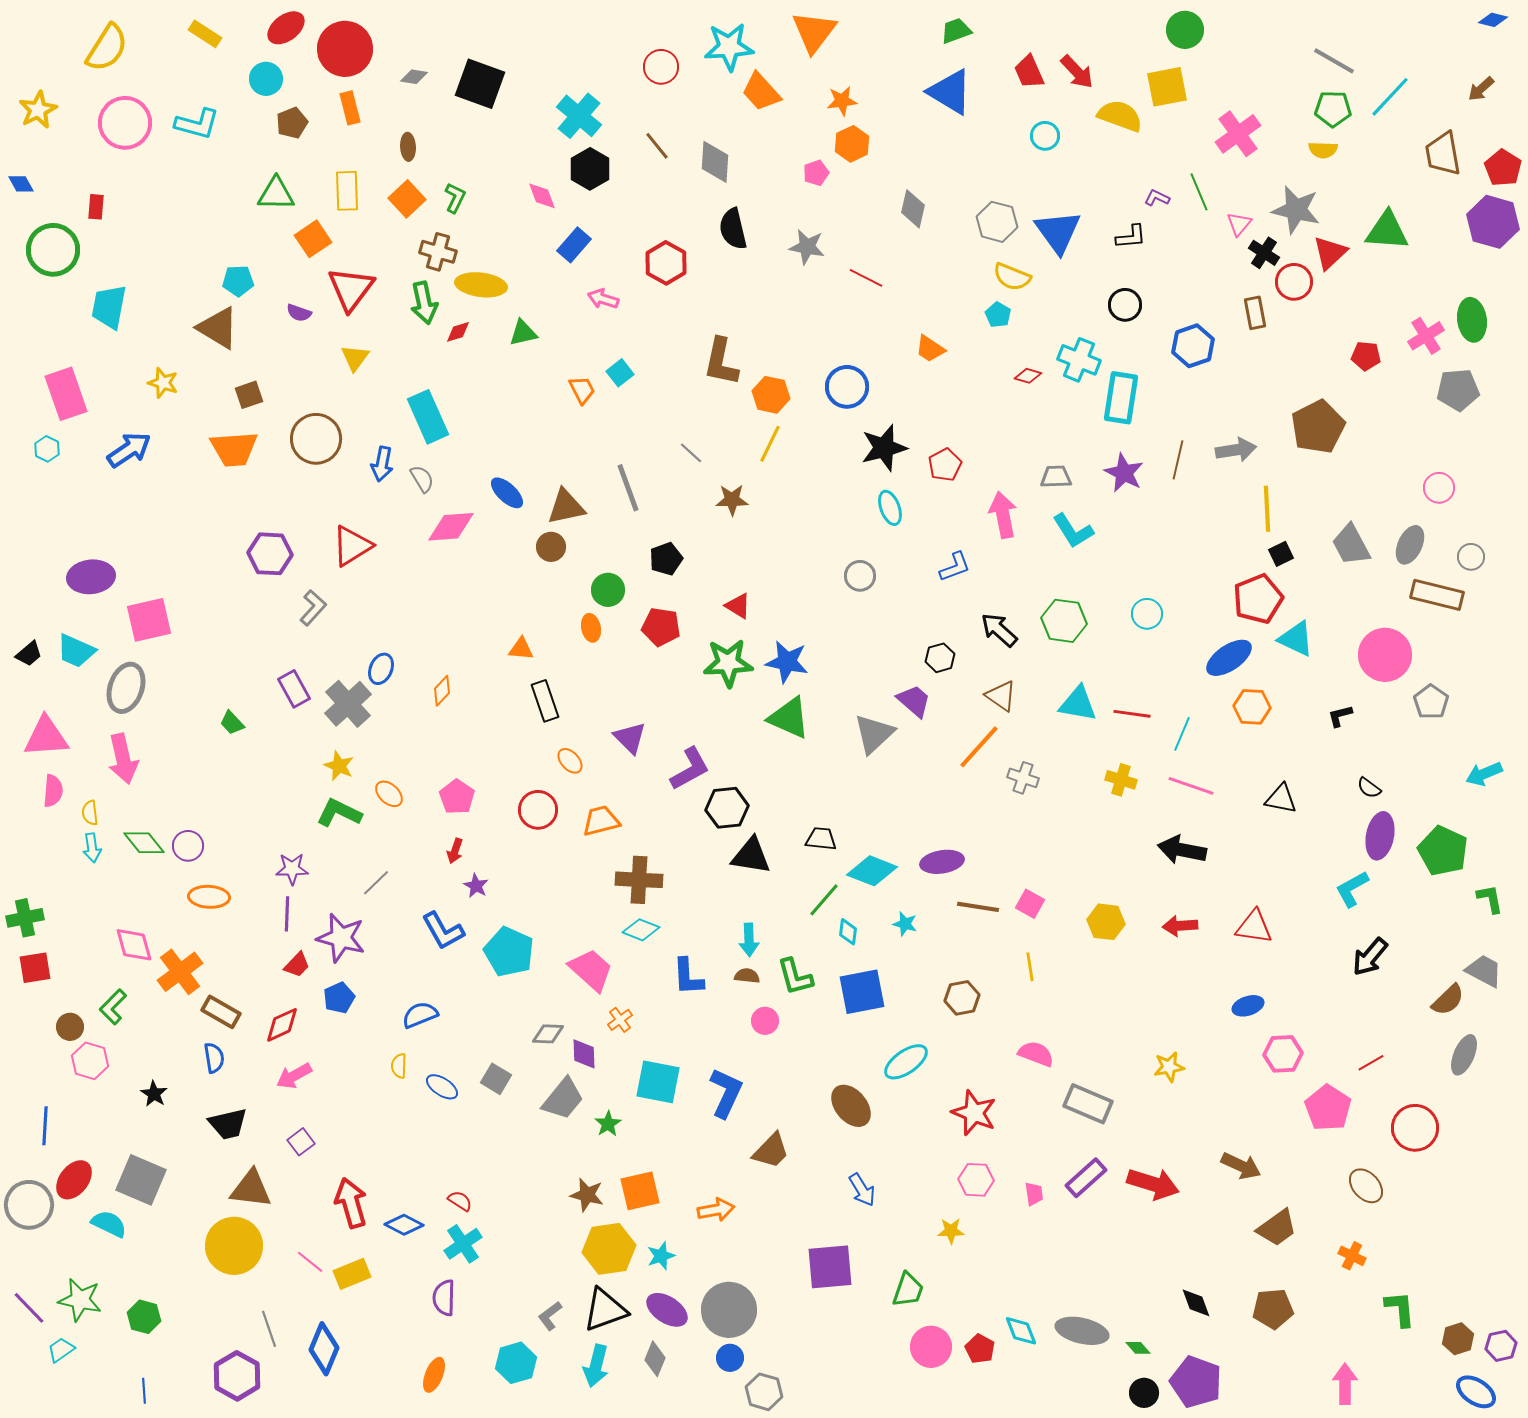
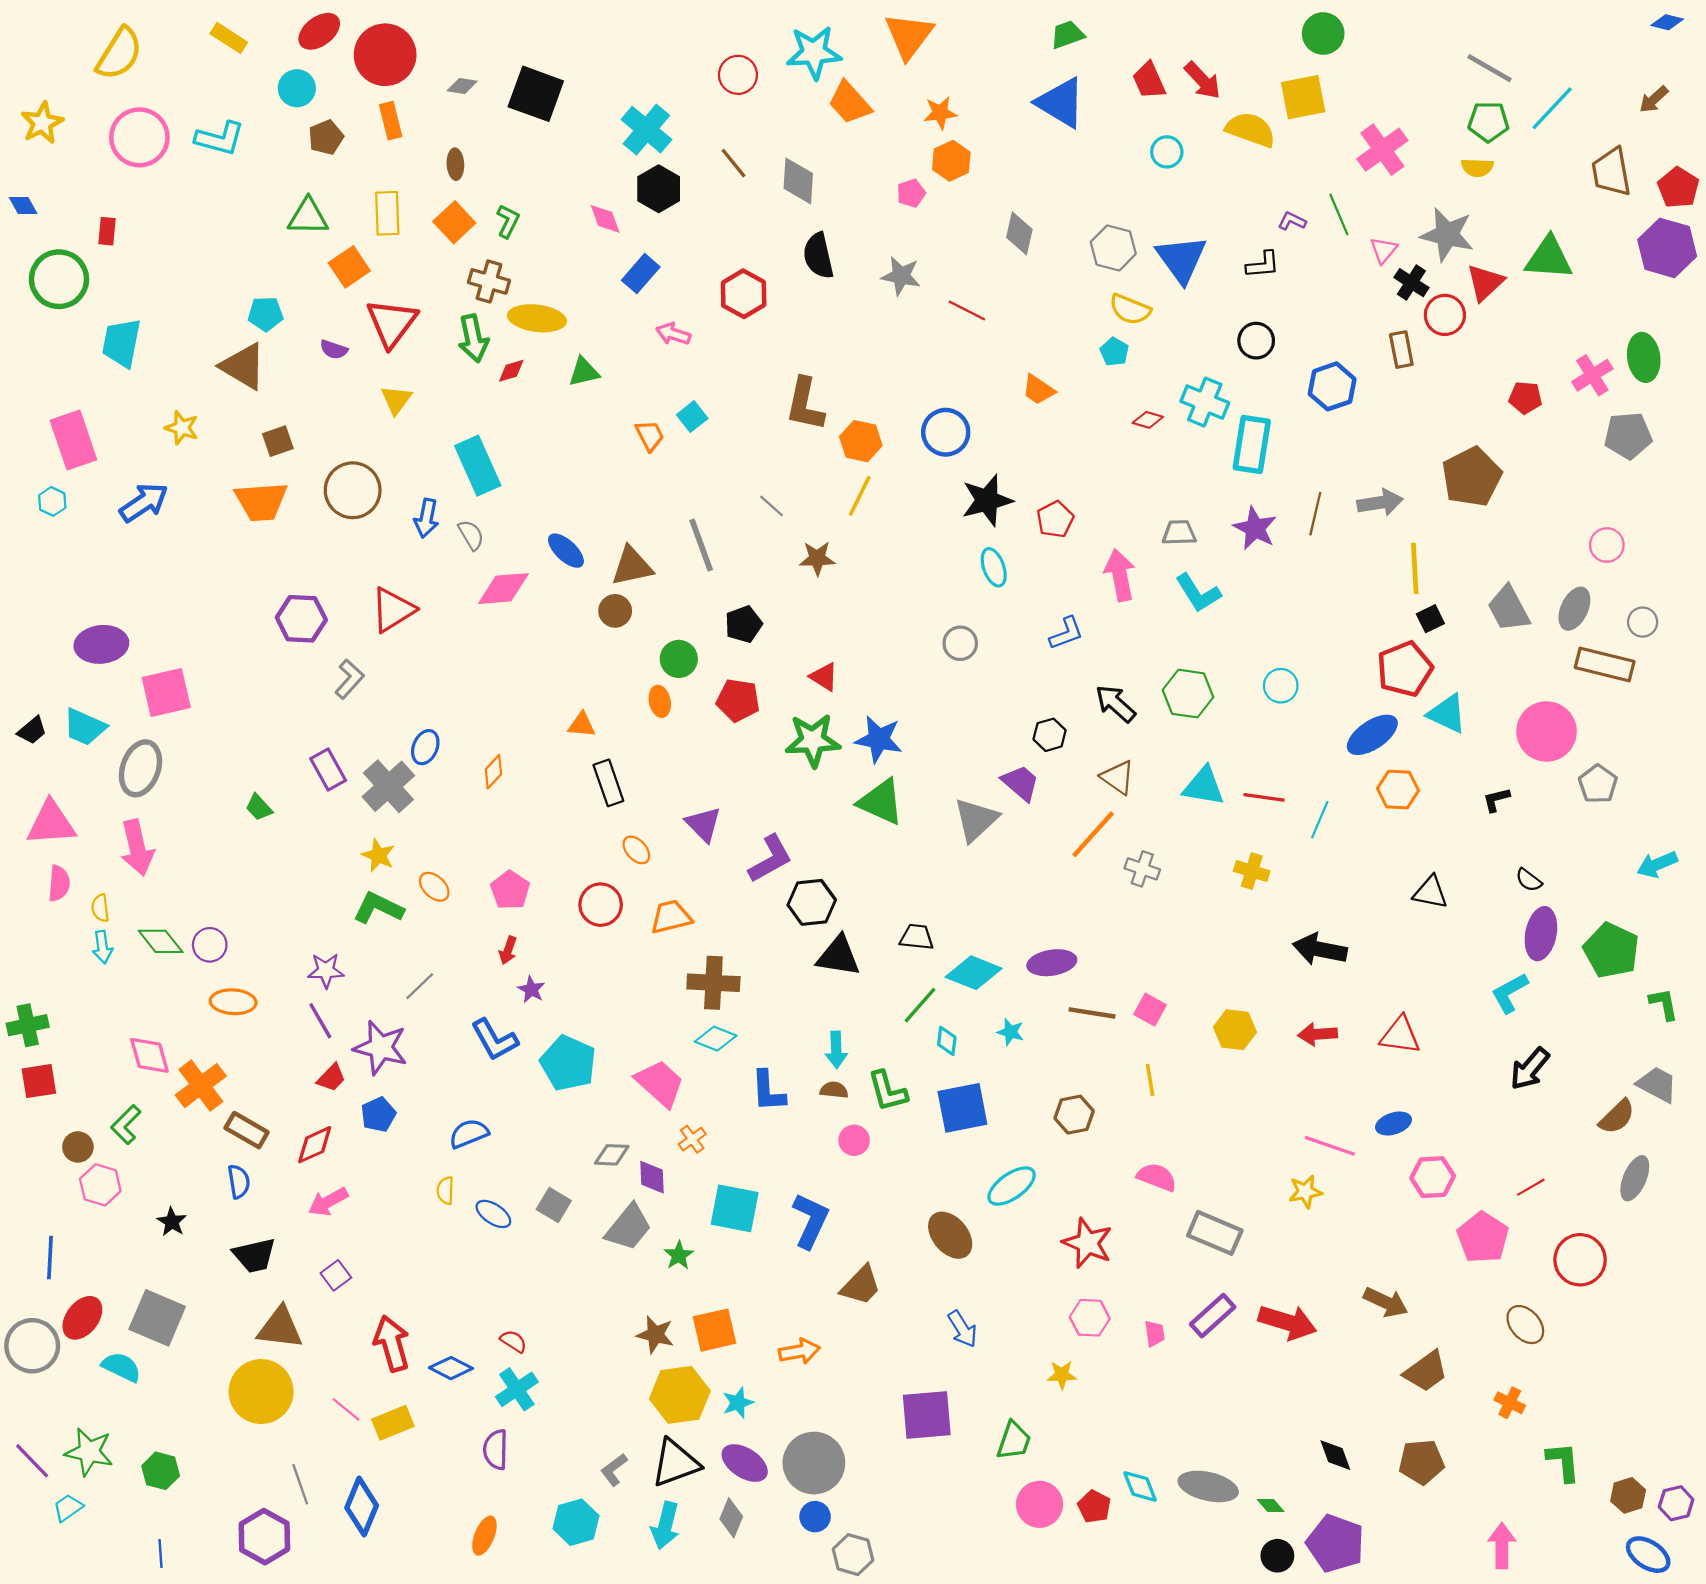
pink line: (1191, 786) -> (1330, 1146), moved
purple line: (287, 914) -> (320, 1021), turned -32

